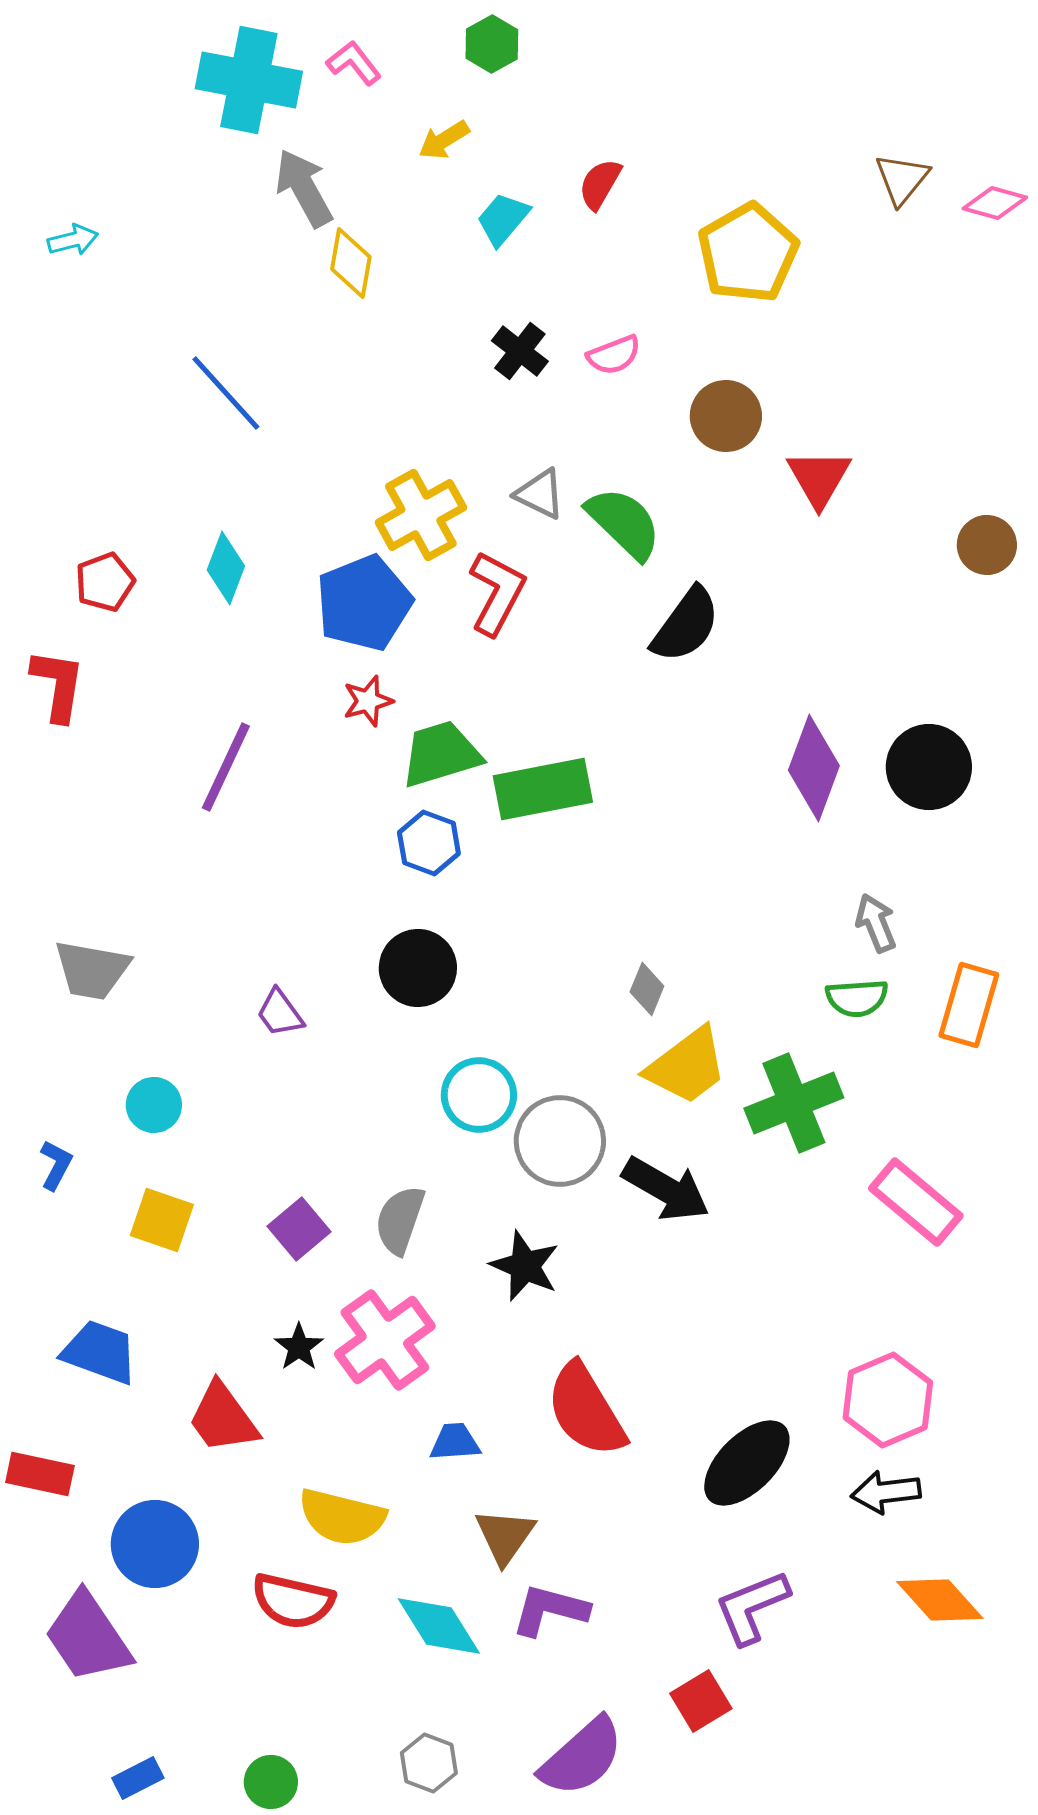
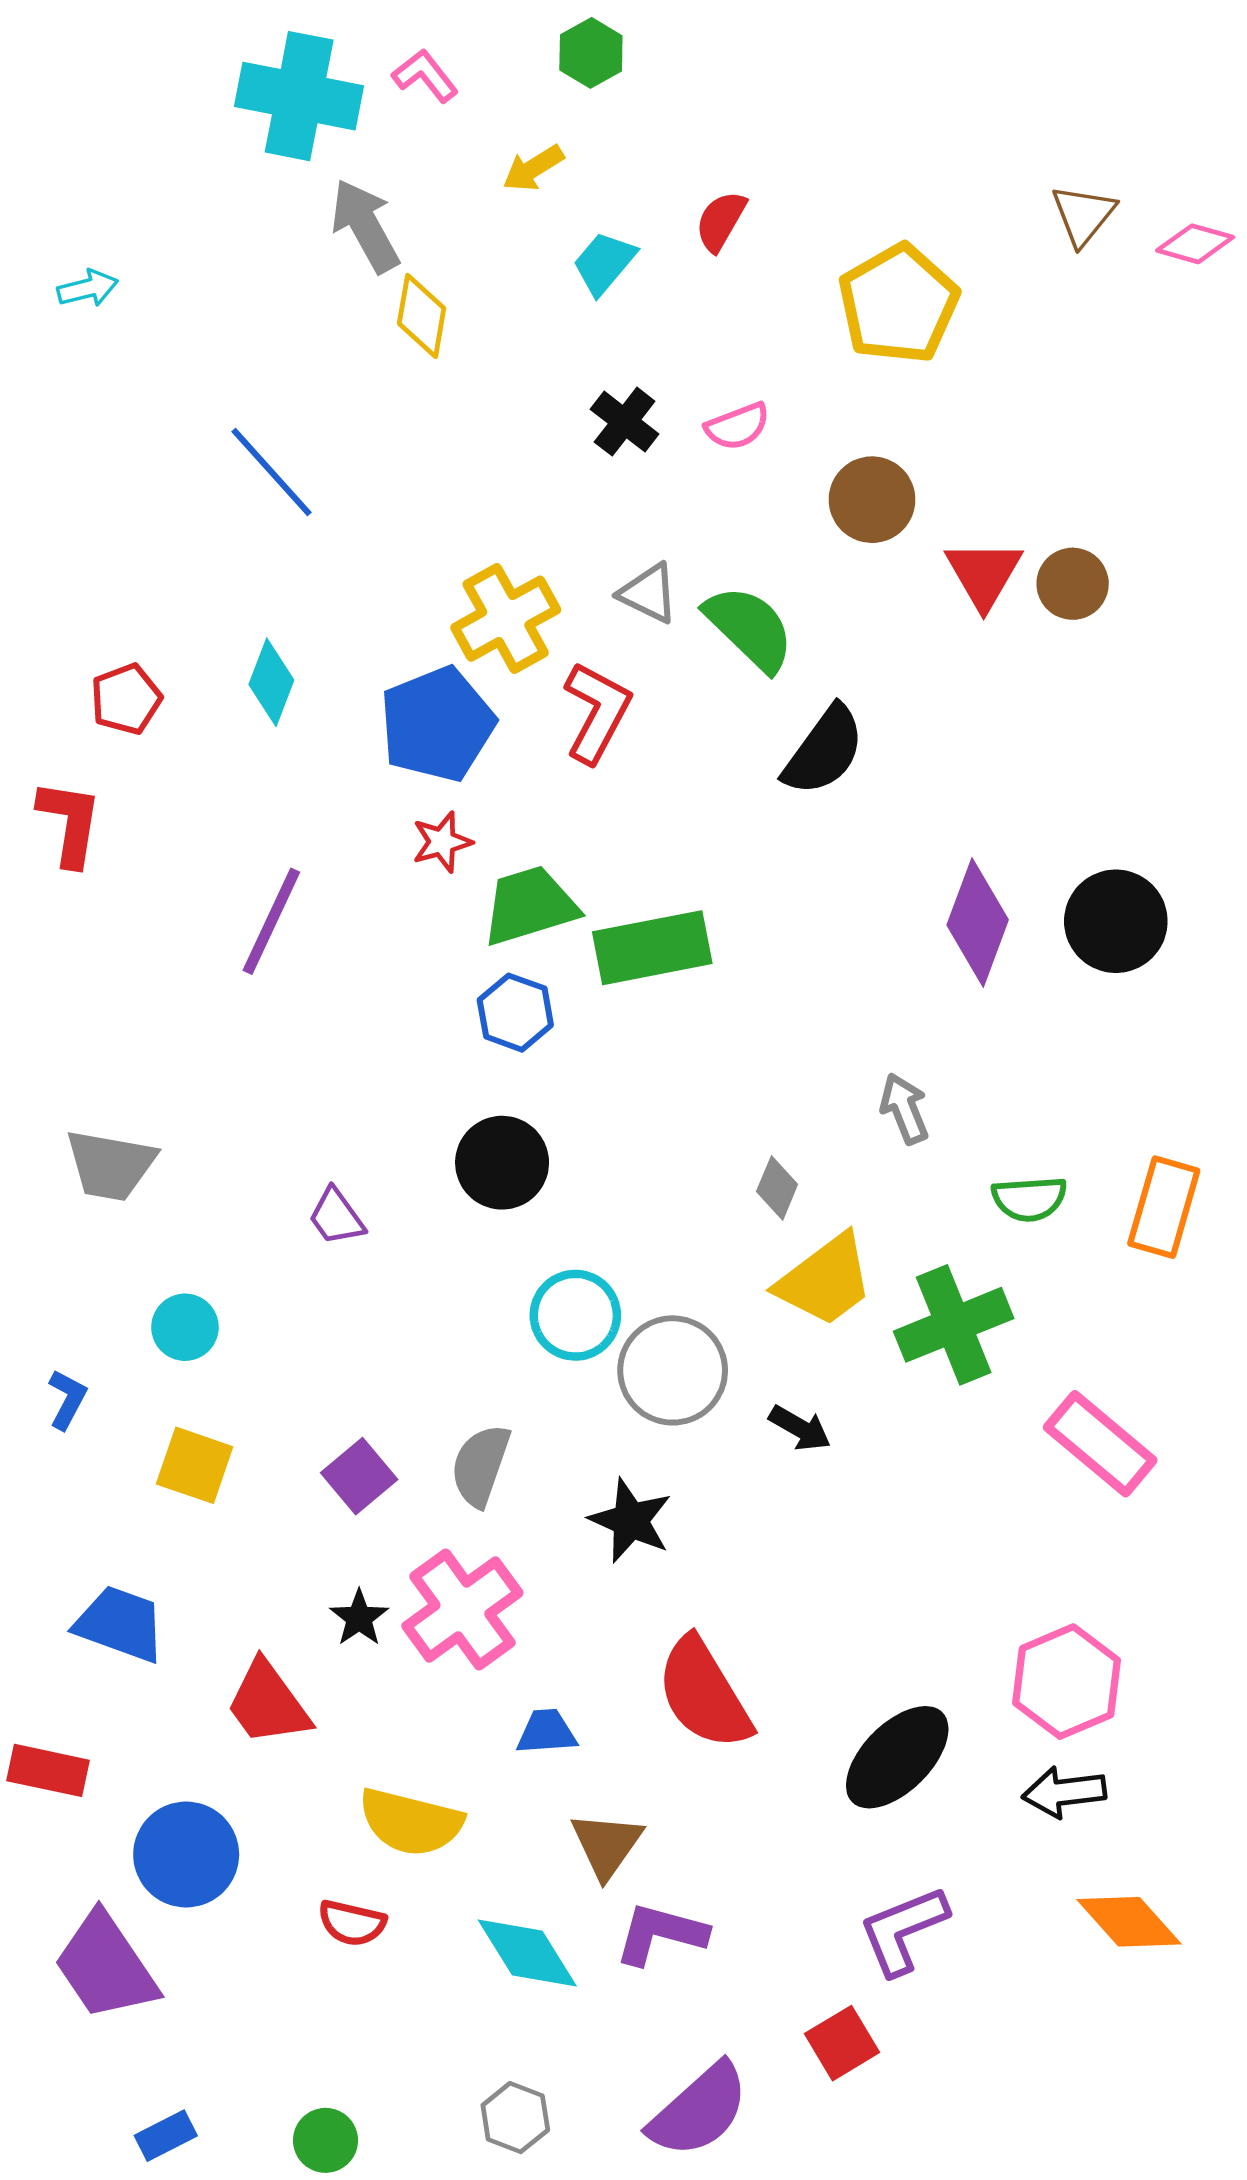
brown circle: (987, 545) -> (1073, 584), moved
gray arrow: (876, 923) -> (904, 1109), moved
black arrow: (666, 1189) -> (800, 1428), size x0.6
red semicircle: (293, 1601) -> (352, 1923), size x0.7

